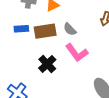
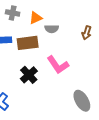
gray semicircle: (70, 29) -> (52, 29), moved, turned -48

